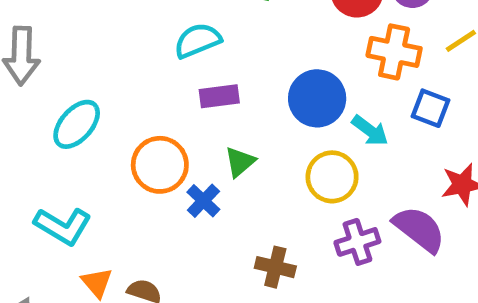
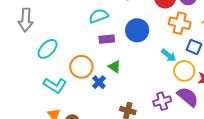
blue circle: (317, 98) -> (137, 30), moved
green triangle: (240, 162) -> (115, 67), turned -48
yellow circle: (332, 177) -> (184, 71), moved
cyan L-shape: (63, 226) -> (55, 85), moved

